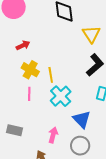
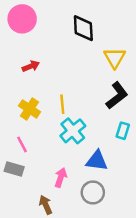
yellow cross: (30, 70) -> (30, 109), moved
pink line: (29, 94) -> (22, 144), moved, turned -32
blue triangle: (82, 119) -> (97, 161), turned -42

